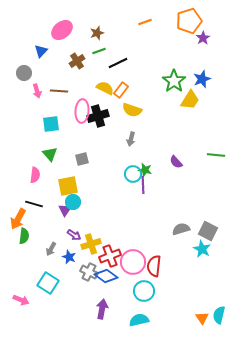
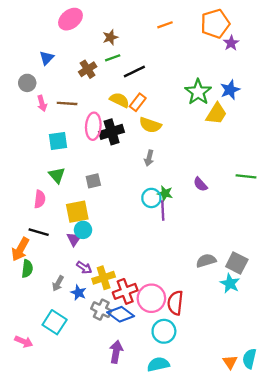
pink ellipse: (62, 30) -> (70, 19), moved

